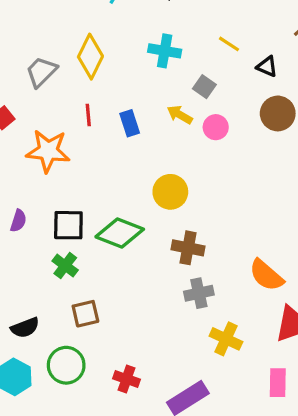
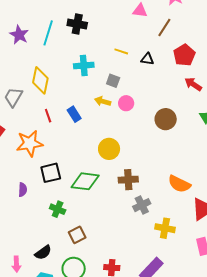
brown circle: (278, 113) -> (166, 119), moved
black square: (68, 225) -> (51, 173), moved

